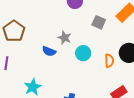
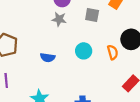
gray star: (65, 38) -> (59, 19), moved

